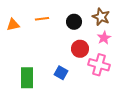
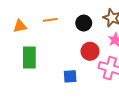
blue square: (61, 73) -> (70, 76), turned -32
green rectangle: (27, 78) -> (29, 58), moved

